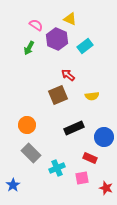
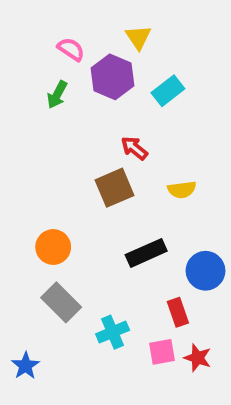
yellow triangle: (70, 19) -> (138, 37), turned 32
red rectangle: (90, 158) -> (178, 312), turned 48
red star: (106, 188) -> (198, 358), moved

